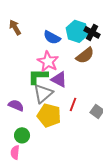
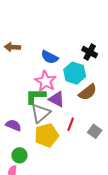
brown arrow: (15, 27) -> (12, 47), turned -56
cyan hexagon: (77, 31) -> (75, 73), moved
brown semicircle: (85, 55) -> (88, 92), moved
yellow pentagon: (49, 115) -> (47, 135), turned -30

